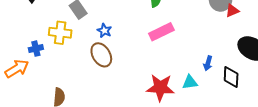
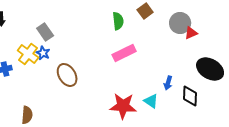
blue star: (104, 31) -> (43, 53), moved
yellow cross: (60, 33) -> (28, 54), turned 30
cyan triangle: (190, 82) -> (151, 101), turned 42

